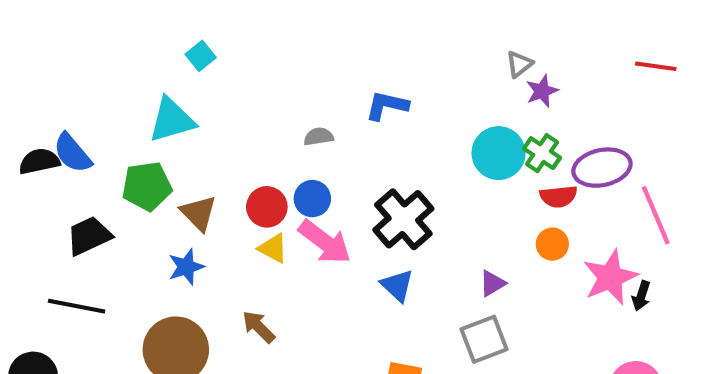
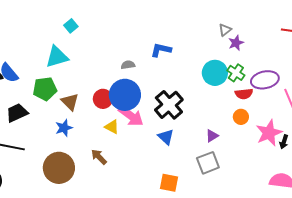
blue circle: (312, 199) -> (125, 95), size x1.8
yellow triangle: (273, 248) -> (112, 127), moved

